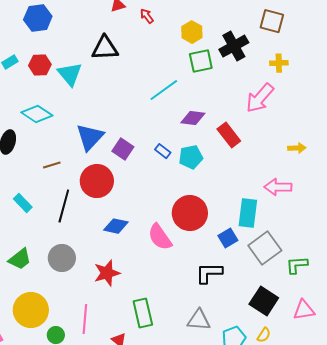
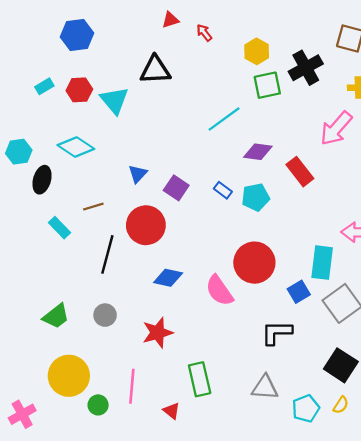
blue triangle: (90, 137) -> (138, 174), size x0.6
cyan rectangle: (23, 203) -> (60, 228), moved
gray circle: (62, 258) -> (105, 315), size x0.7

